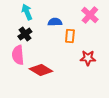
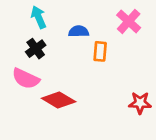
pink semicircle: (18, 55) -> (26, 79), turned -60
red star: (88, 58) -> (140, 103), moved

